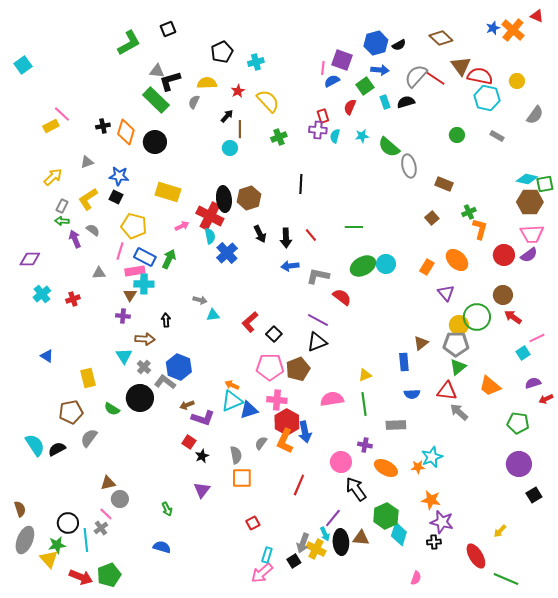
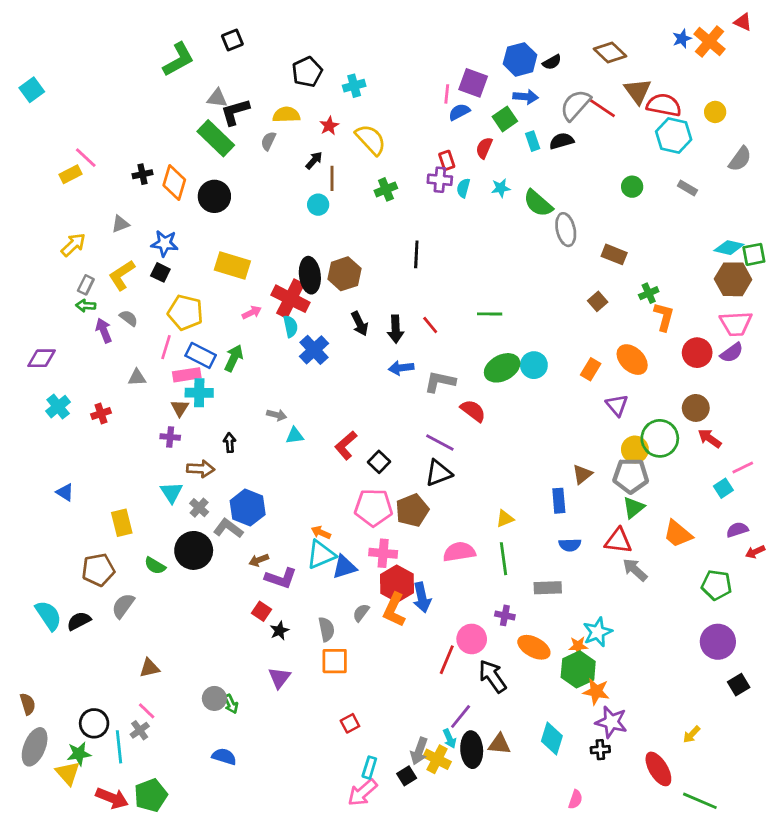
red line: (299, 485) -> (447, 660), moved
gray circle: (120, 499) -> (214, 698), moved
green hexagon: (386, 516) -> (578, 669), moved

